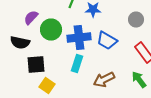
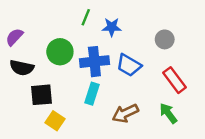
purple semicircle: (31, 18) -> (14, 37), moved

